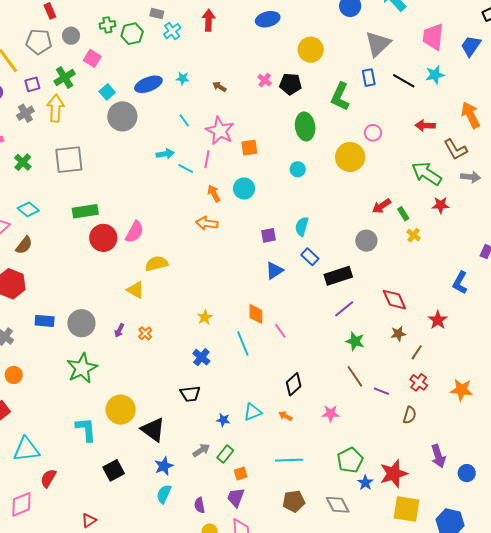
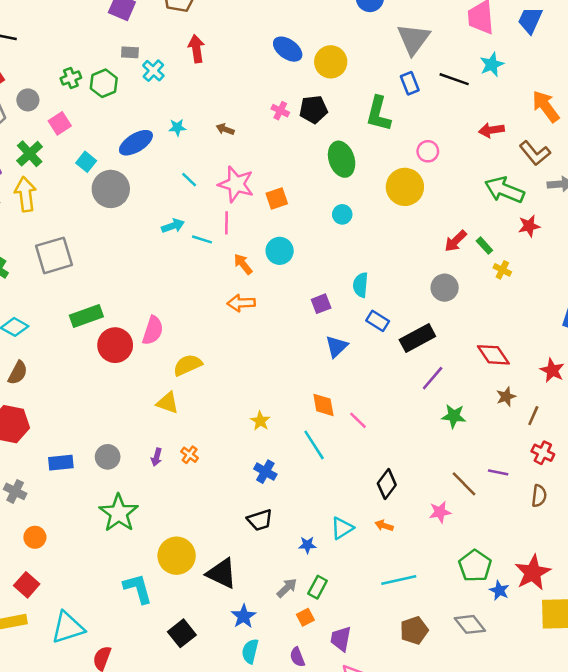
blue ellipse: (268, 19) -> (288, 49), moved, turned 60
pink square: (92, 58) -> (60, 123), turned 36
gray circle: (81, 323) -> (108, 457), size x0.7
brown line: (355, 376) -> (464, 484), moved
orange square: (241, 474) -> (305, 617), moved

